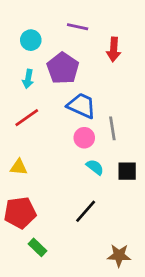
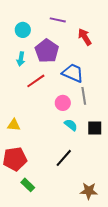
red arrow: (114, 49) -> (85, 37), turned 144
blue trapezoid: (82, 106) -> (73, 73), moved
red line: (27, 118) -> (36, 81), moved

